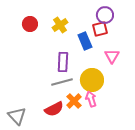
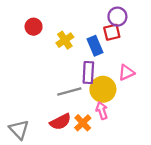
yellow cross: (60, 25) -> (65, 40), moved
pink triangle: (112, 56) -> (126, 72), moved, turned 35
purple rectangle: (63, 62) -> (88, 72), moved
orange cross: (74, 101) -> (83, 123), moved

